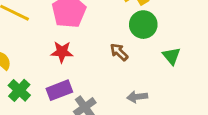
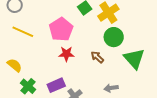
red star: (62, 52) -> (66, 54), moved
green triangle: (171, 56) -> (134, 59), size x1.6

